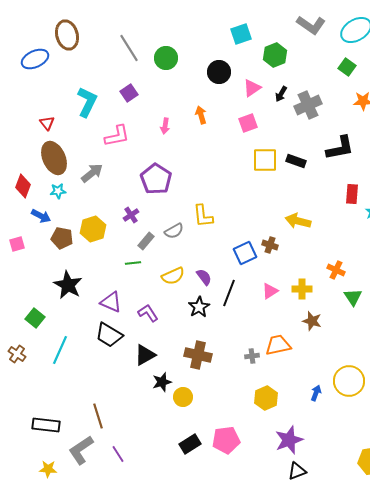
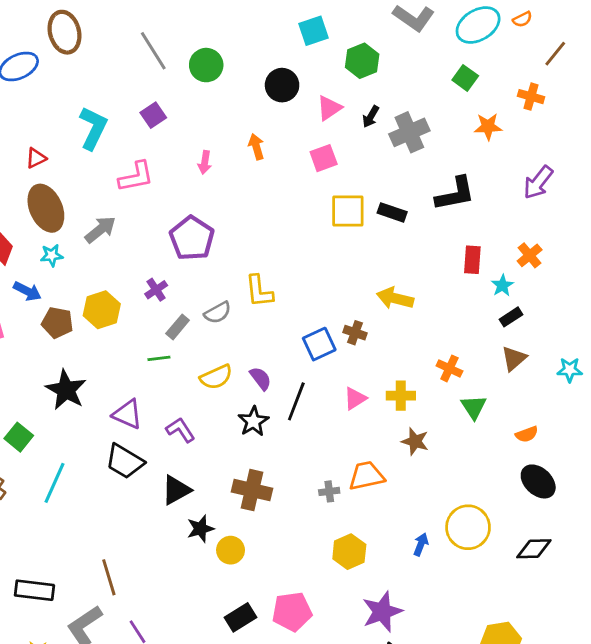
red triangle: (47, 123) -> (36, 158), turned 42

